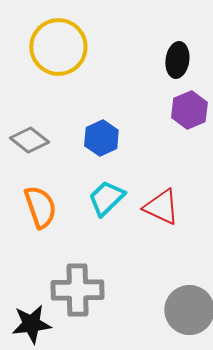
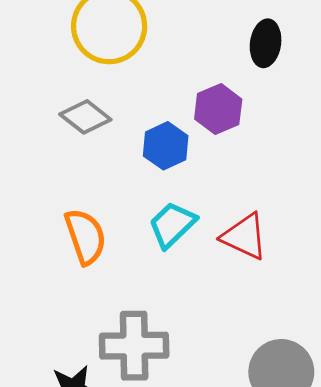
purple hexagon: (189, 110) -> (218, 109), moved
gray diamond: (29, 140) -> (85, 117), moved

